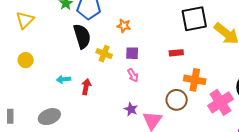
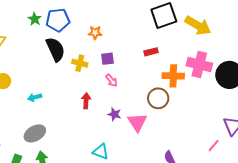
cyan arrow: (64, 79) -> (35, 97), moved
red arrow: (86, 87) -> (86, 101), moved
pink cross: (220, 102) -> (199, 65), moved, turned -35

